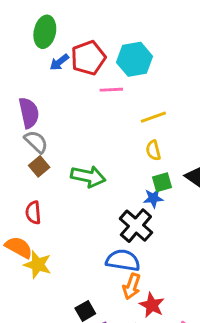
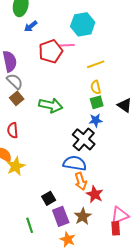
red pentagon: (88, 58) -> (51, 51), moved
green square: (162, 182) -> (97, 102), moved
yellow star: (38, 265) -> (16, 166), turned 30
orange arrow: (132, 286) -> (81, 181), turned -36

